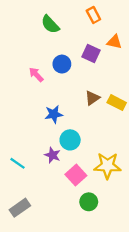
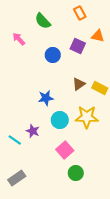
pink arrow: (36, 75) -> (19, 39), moved
purple star: (53, 155) -> (33, 131), moved
yellow star: (107, 166) -> (87, 117), moved

